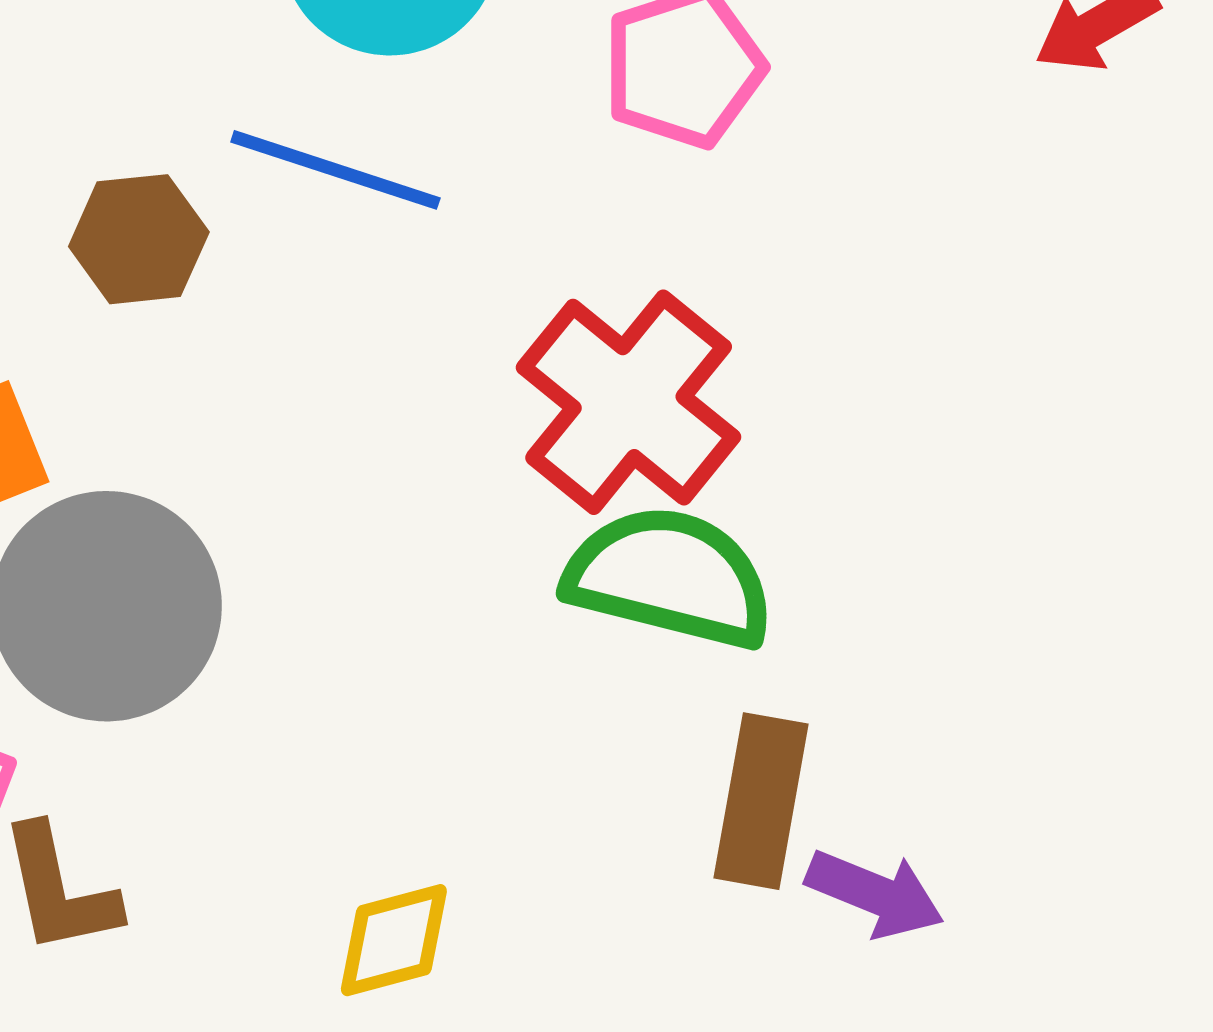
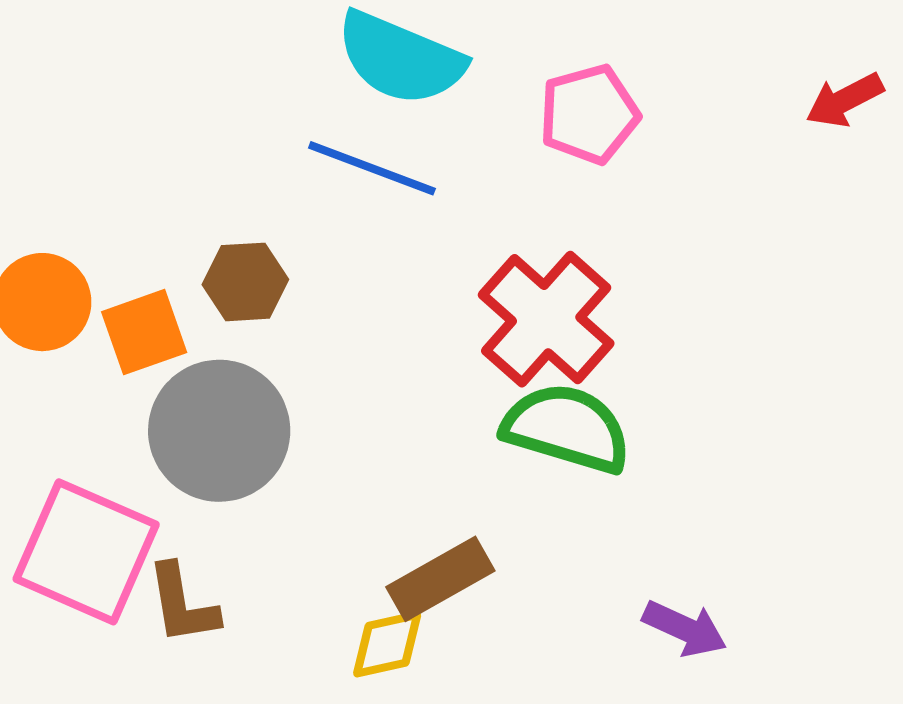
brown hexagon: (139, 239) -> (245, 282), moved
brown rectangle: (761, 801) -> (440, 579), moved, turned 48

